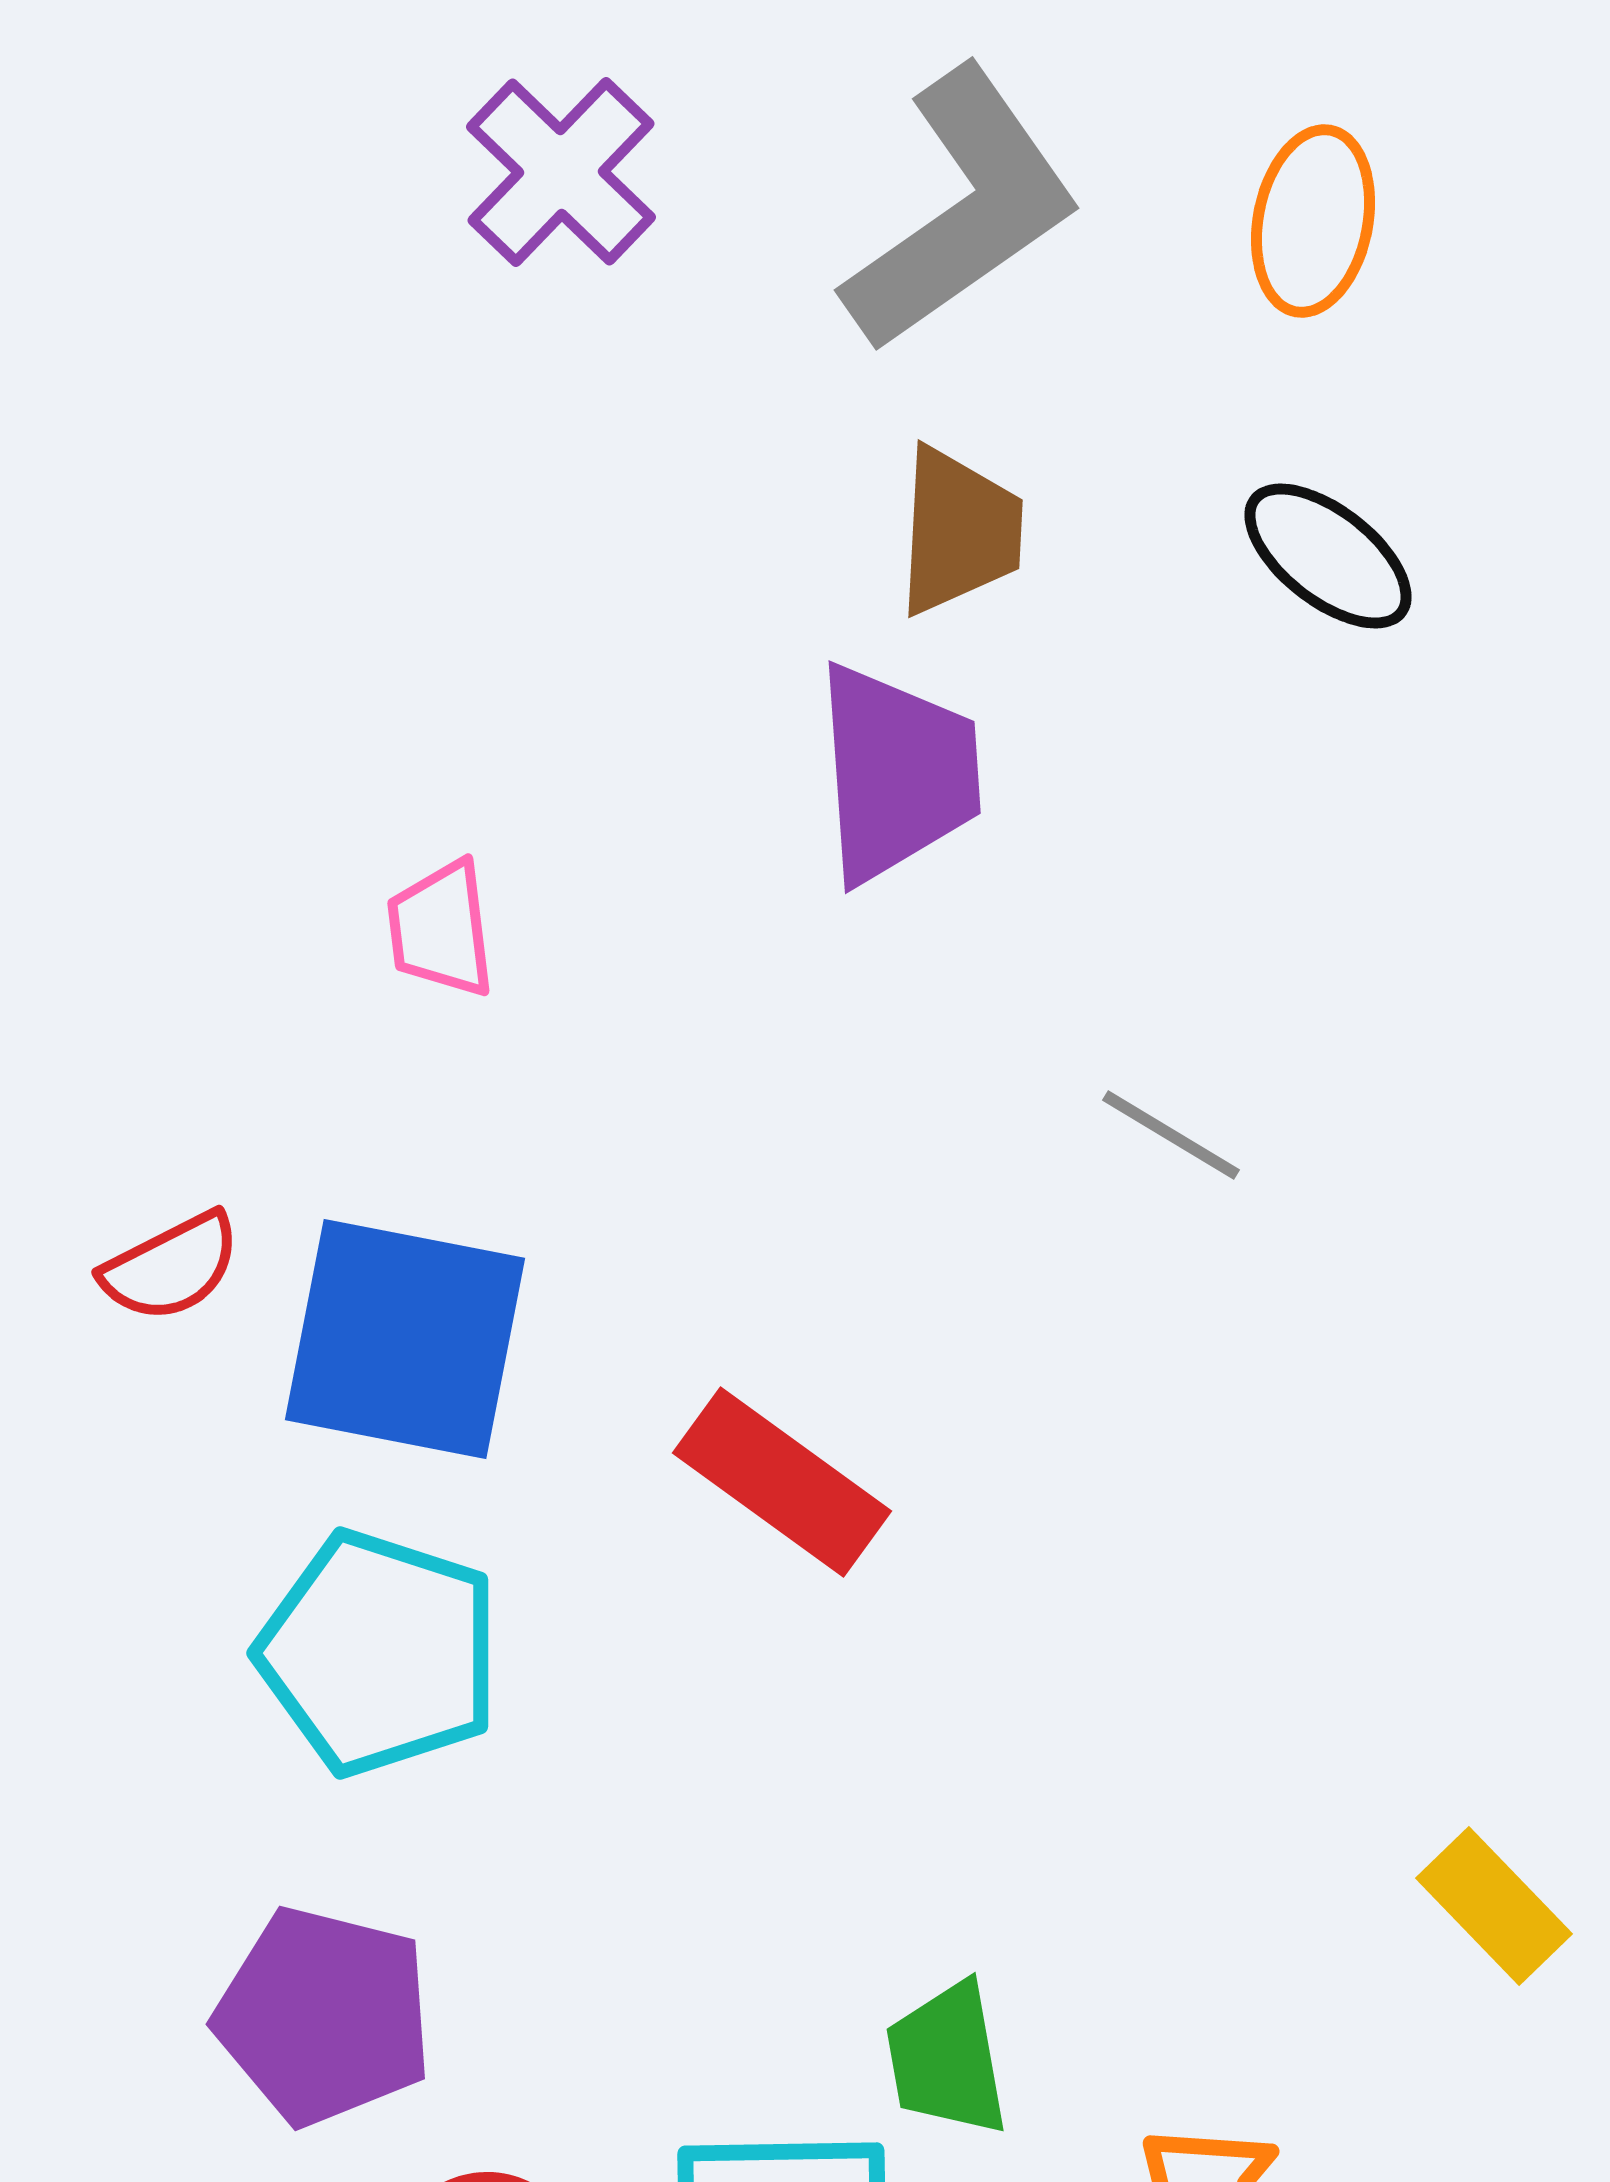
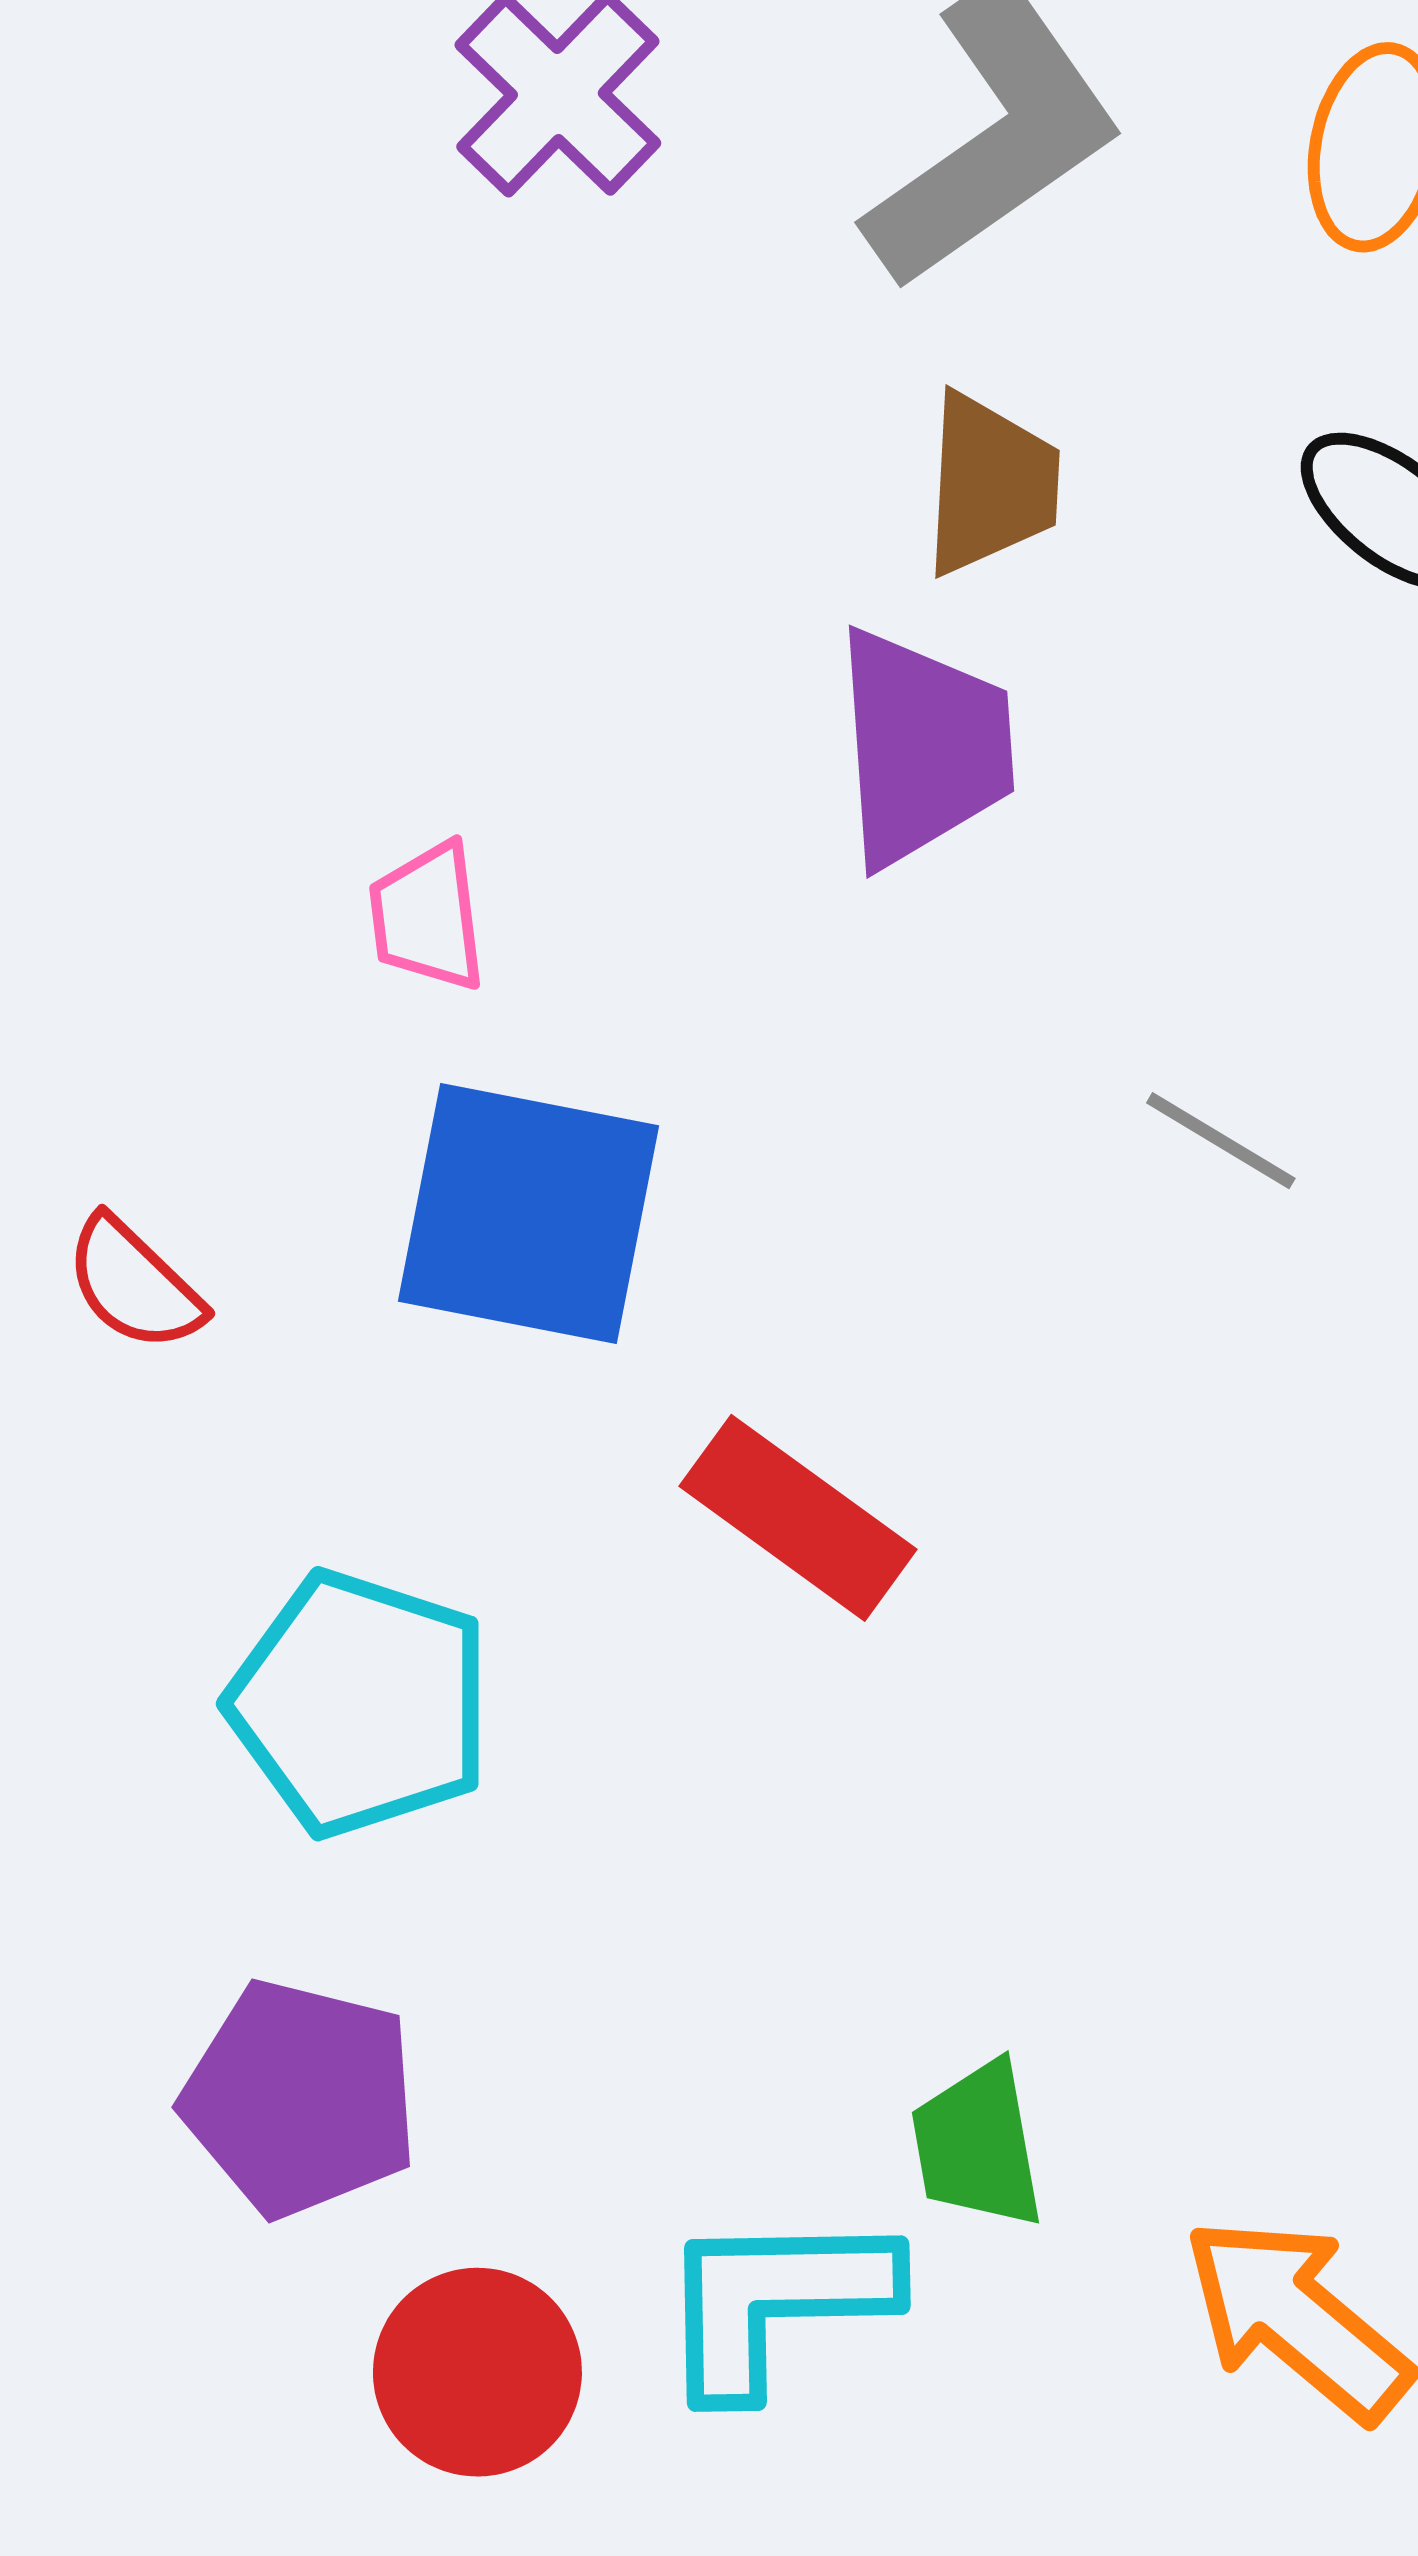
red semicircle: (171, 1267) -> (134, 1284), turned 71
blue square: (405, 1339) -> (529, 1214), moved

